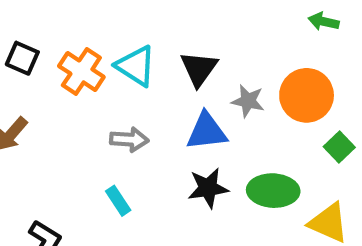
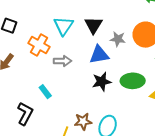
cyan triangle: (136, 66) -> (63, 26), turned 35
orange cross: (81, 71) -> (39, 45), moved
cyan rectangle: (118, 201) -> (45, 92), moved

